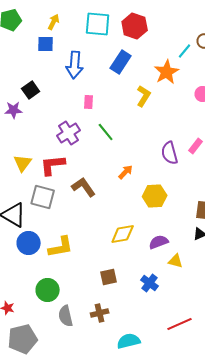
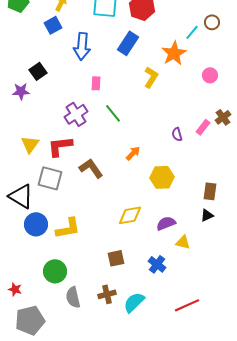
blue square: (46, 44) -> (53, 25), turned -30
purple semicircle: (170, 153) -> (177, 134), size x0.6
cyan semicircle: (129, 341) -> (134, 302), moved, turned -30

